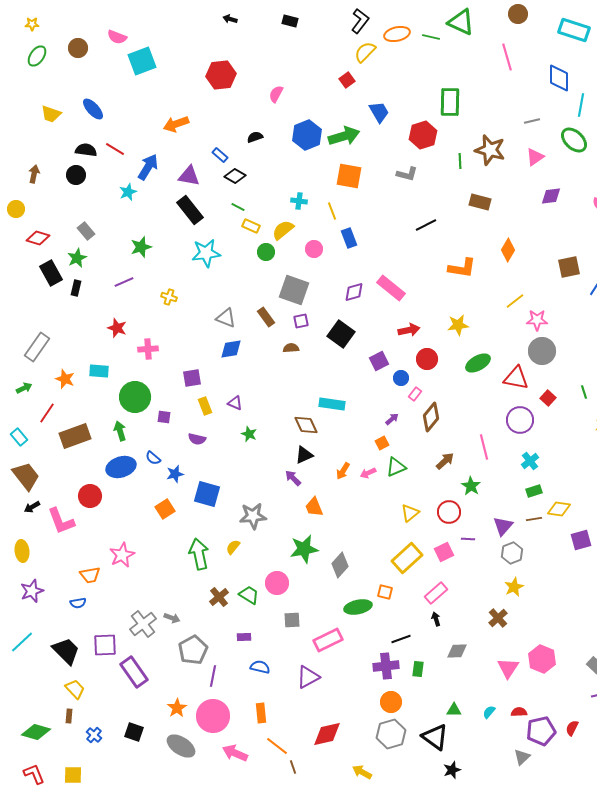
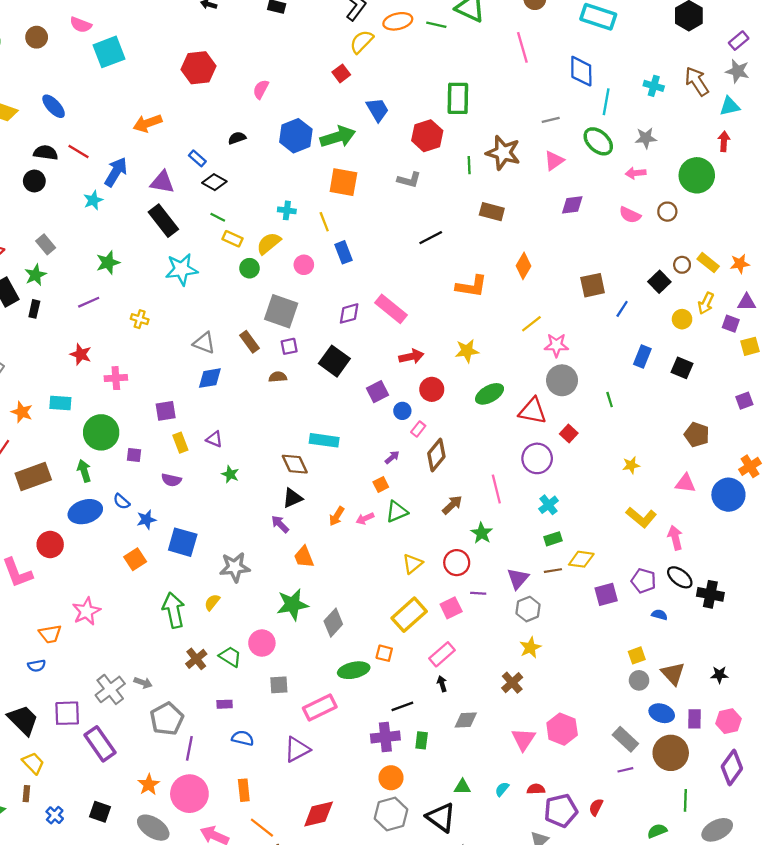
green line: (584, 392) -> (610, 400), moved

